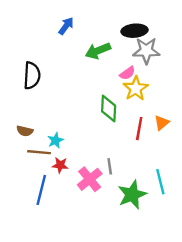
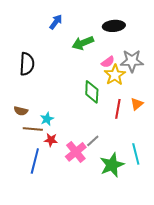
gray star: (146, 51) -> (132, 61), moved
gray line: (110, 166) -> (93, 141), turned 56

